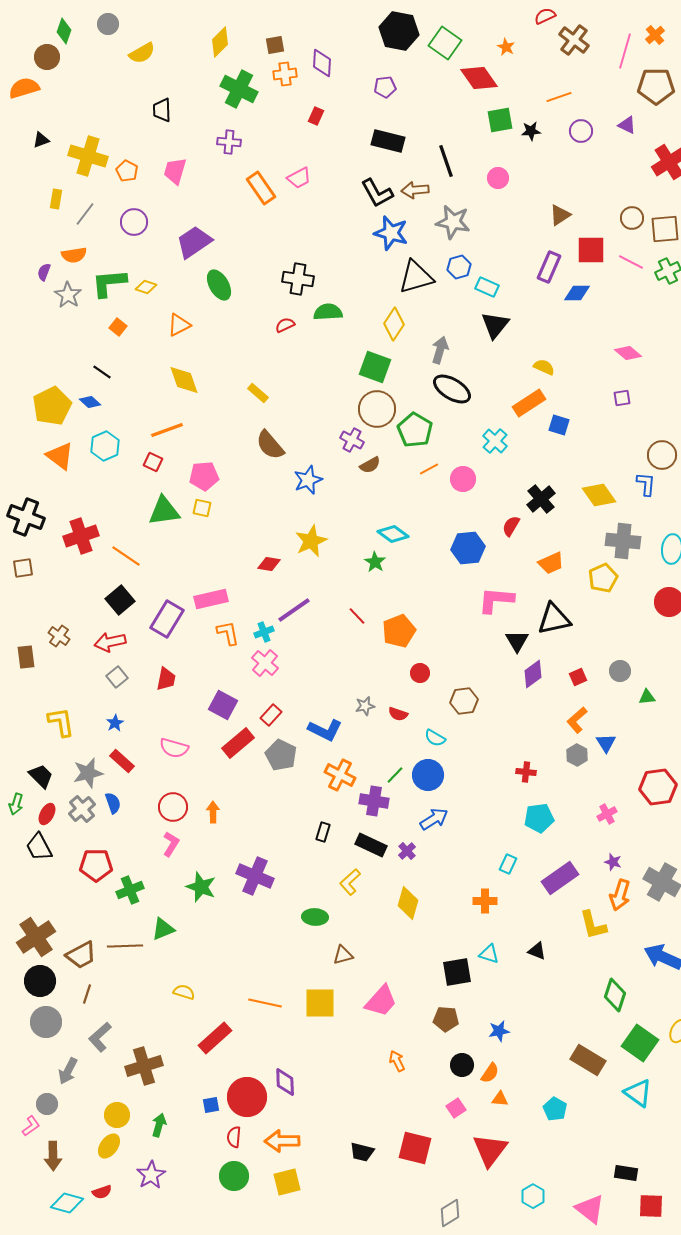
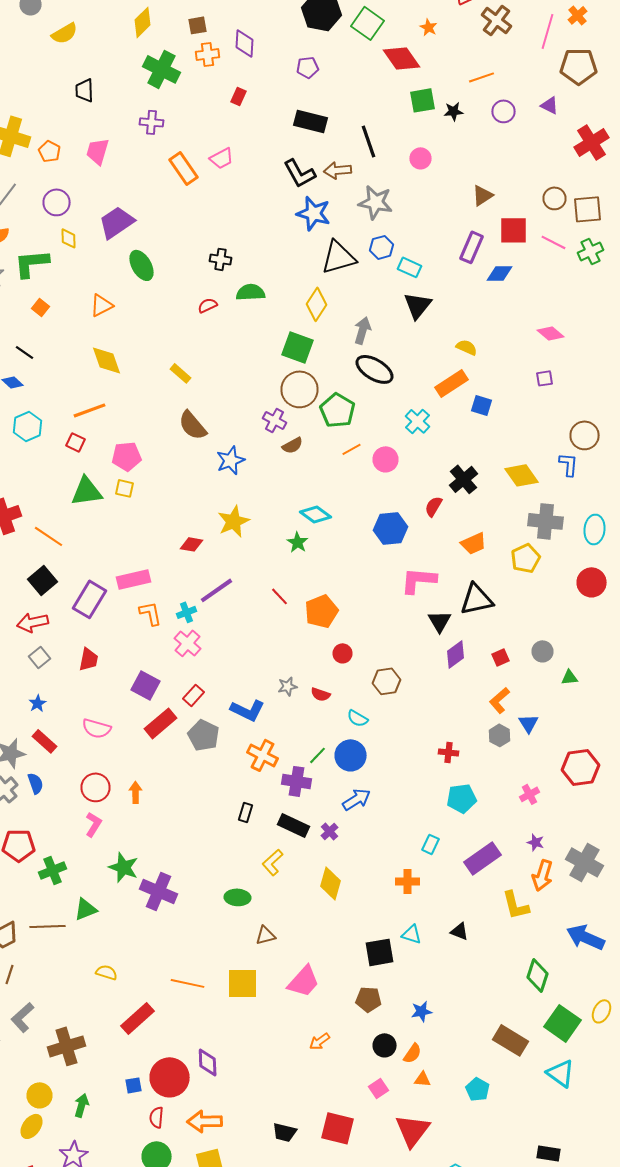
black cross: (298, 279) -> (220, 259), size x0.7
yellow diamond: (146, 287) -> (68, 238), moved, turned 70
purple cross: (255, 876) -> (158, 891), moved
orange arrow: (397, 1061) -> (320, 1041), turned -100

